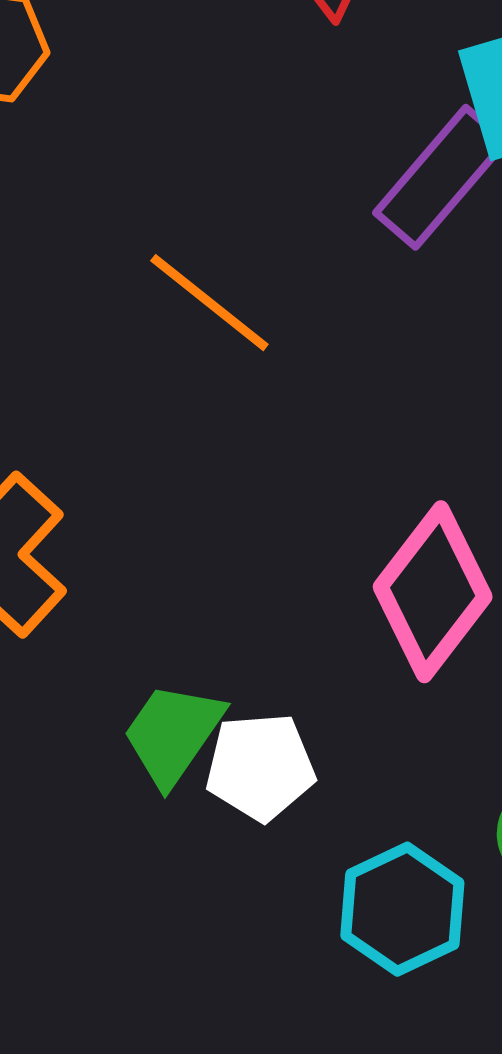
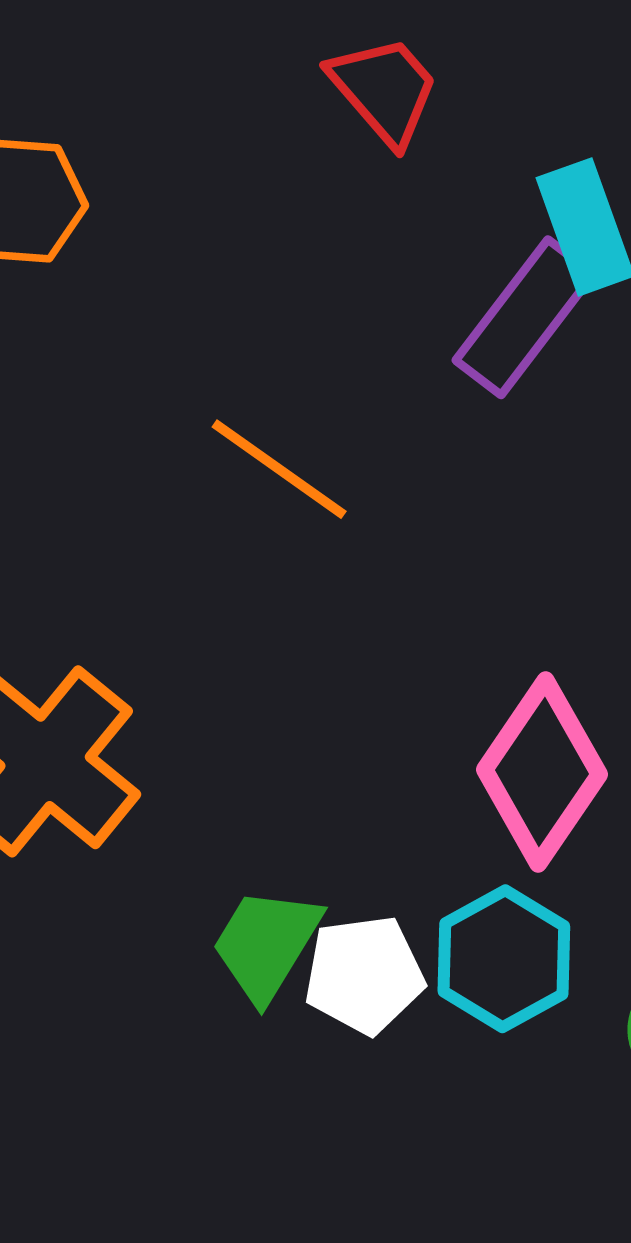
cyan hexagon: (402, 909) -> (504, 959), moved

